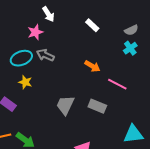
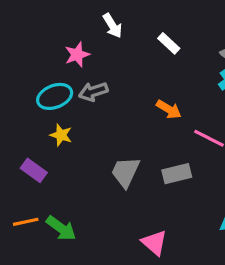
white arrow: (48, 14) -> (113, 26), moved
gray arrow: (45, 55) -> (93, 92), turned -42
gray rectangle: (97, 106) -> (177, 174), turned -36

